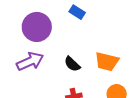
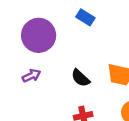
purple arrow: (30, 61) -> (31, 76), size x0.6

